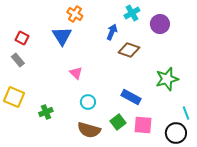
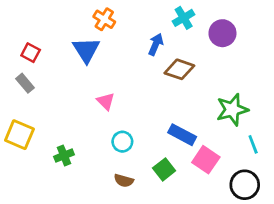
cyan line: (186, 113) -> (253, 144), moved
pink square: (143, 125) -> (206, 160), moved, turned 30
brown semicircle: (89, 130) -> (124, 181), size x0.6

